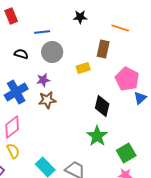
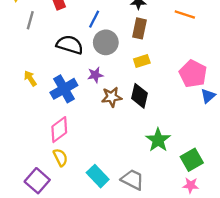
blue line: (42, 32) -> (94, 19), turned -56
brown rectangle: (103, 49) -> (139, 28), moved
black semicircle: (21, 54) -> (70, 45), size x1.6
brown star: (47, 100) -> (112, 97), moved
black diamond: (102, 106) -> (139, 96), moved

